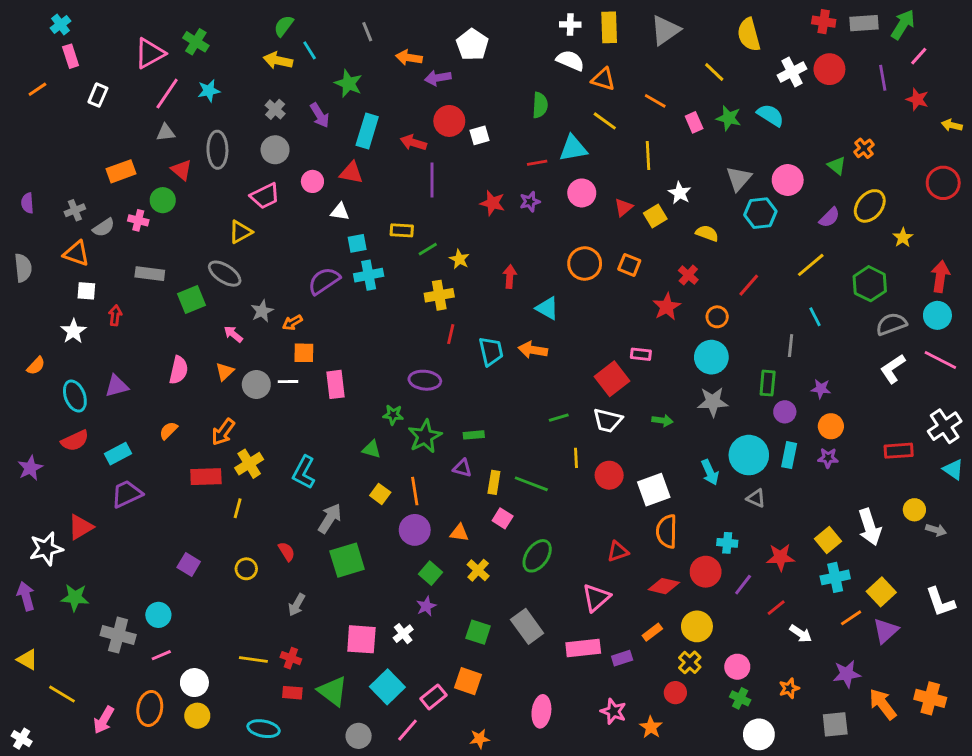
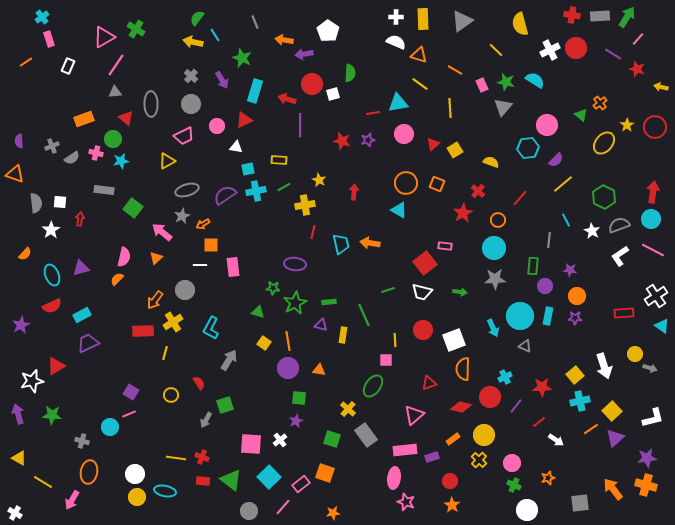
purple line: (883, 78) -> (613, 54), turned -48
cyan star: (209, 91) -> (121, 161), moved
green semicircle: (540, 105) -> (350, 73), moved
red triangle: (351, 173) -> (244, 120), turned -36
gray triangle: (739, 179) -> (503, 107), moved
white star: (680, 193) -> (592, 231), moved
purple semicircle: (829, 217) -> (556, 160), moved
yellow star: (903, 238) -> (627, 125), moved
green line: (428, 249) -> (284, 187), moved
orange triangle: (76, 253) -> (15, 174), moved
gray semicircle: (23, 268) -> (36, 203), moved
gray ellipse: (225, 274) -> (187, 190), moved, turned -50
green square: (192, 300) -> (133, 208), turned -30
cyan triangle: (547, 308) -> (399, 210), moved
pink arrow: (233, 334) -> (162, 232), size x1.5
gray circle: (256, 384) -> (185, 290), moved
orange semicircle: (168, 431) -> (117, 279), moved
yellow line: (576, 458) -> (395, 340), moved
green line: (531, 484) -> (364, 315), moved, turned 45
pink square: (503, 518) -> (386, 360), moved, turned -32
cyan cross: (727, 543) -> (505, 377), turned -32
green square: (347, 560) -> (225, 405), moved, size x0.7
yellow cross: (478, 570) -> (348, 409), moved
green square: (431, 573) -> (299, 398), turned -35
white L-shape: (940, 602) -> (653, 418), turned -85
gray cross: (118, 635) -> (82, 441), size x0.6
pink line: (161, 655) -> (129, 414), moved
purple star: (847, 674) -> (647, 458), moved
red circle: (675, 693) -> (450, 481), moved
orange ellipse: (150, 708) -> (89, 472), moved
pink ellipse: (541, 711) -> (394, 478), moved
pink star: (613, 711) -> (406, 502), moved
cyan ellipse: (264, 729) -> (165, 491), moved

